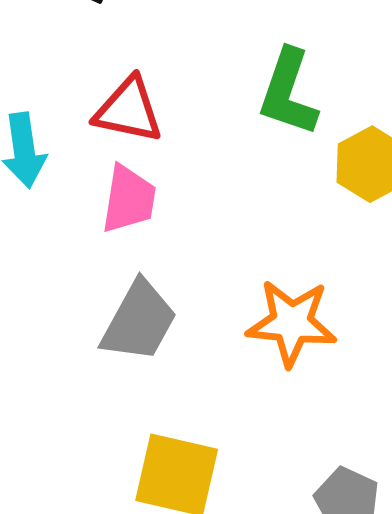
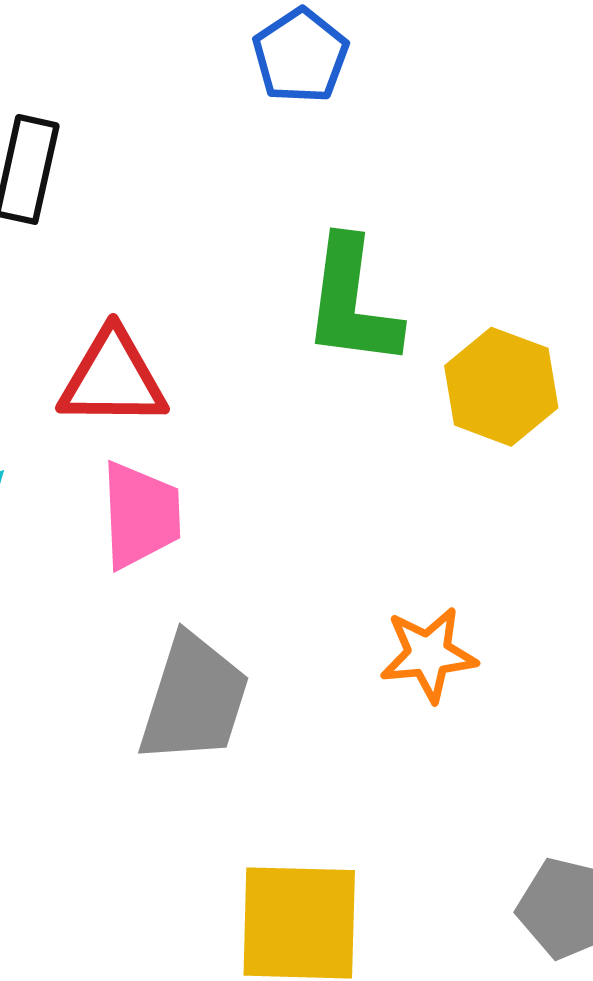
orange star: (292, 323) -> (428, 654), size x0.7

